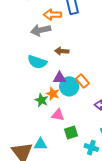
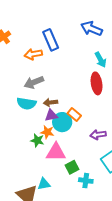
gray arrow: (41, 30) -> (34, 82), moved
brown arrow: (62, 51) -> (51, 102), moved
pink triangle: (58, 115) -> (56, 152), size x1.5
cyan cross: (91, 148) -> (86, 181), moved

